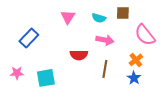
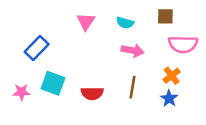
brown square: (123, 13) -> (165, 16), moved
pink semicircle: (145, 35) -> (183, 44), turned -50
red semicircle: (79, 55) -> (92, 93), moved
cyan square: (46, 78) -> (53, 83), moved, turned 30

